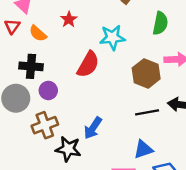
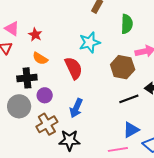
red star: (69, 19) -> (35, 35), moved
orange semicircle: (38, 33) -> (40, 58), moved
red semicircle: (88, 64) -> (74, 68), turned -45
blue arrow: (93, 128) -> (76, 108), moved

